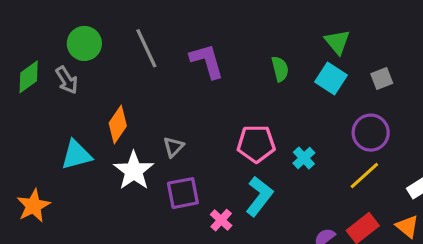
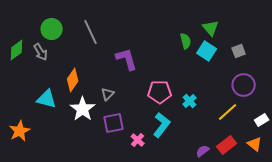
purple L-shape: (207, 61) -> (127, 59), moved
green semicircle: (280, 69) -> (186, 41), moved
purple circle: (371, 133) -> (244, 85), moved
cyan triangle: (76, 155) -> (47, 99), turned 30

